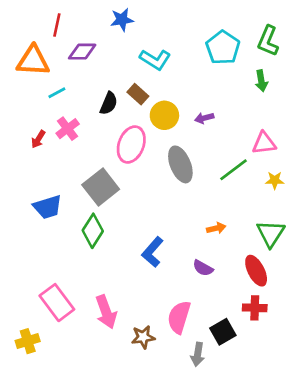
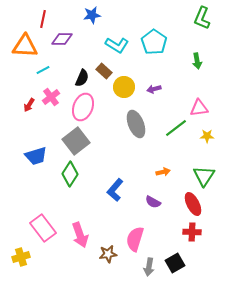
green L-shape: (268, 41) -> (202, 18), moved
cyan pentagon: (223, 48) -> (154, 42), moved
pink ellipse: (131, 145) -> (83, 107), moved
black square: (223, 332) -> (175, 263), moved

